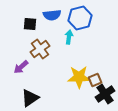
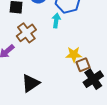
yellow star: (79, 77) -> (74, 54), moved, size x0.7
black triangle: (30, 98) -> (30, 83), moved

